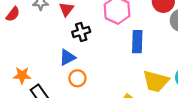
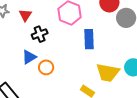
orange circle: (77, 78) -> (46, 67), moved

